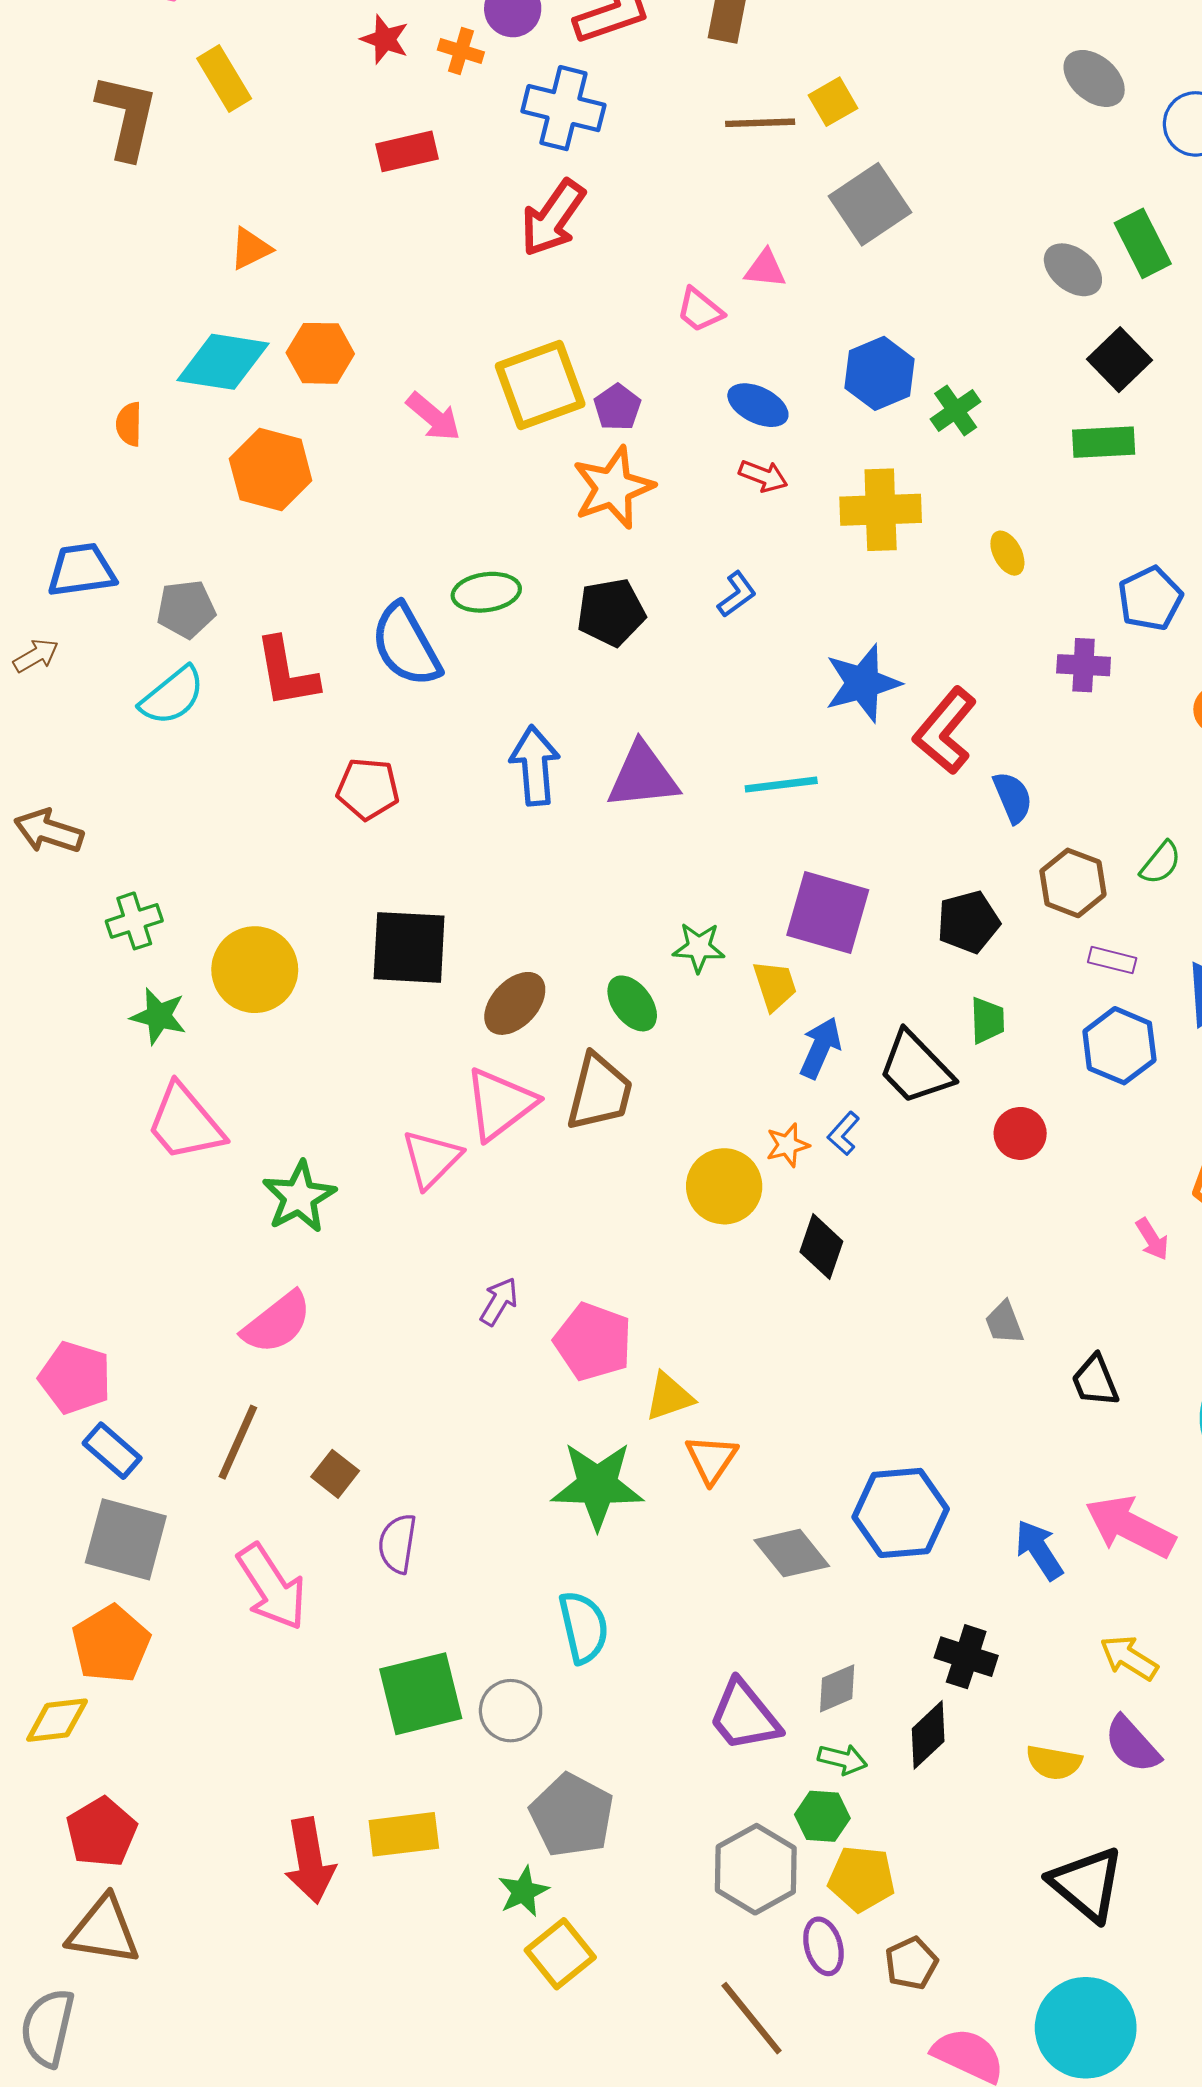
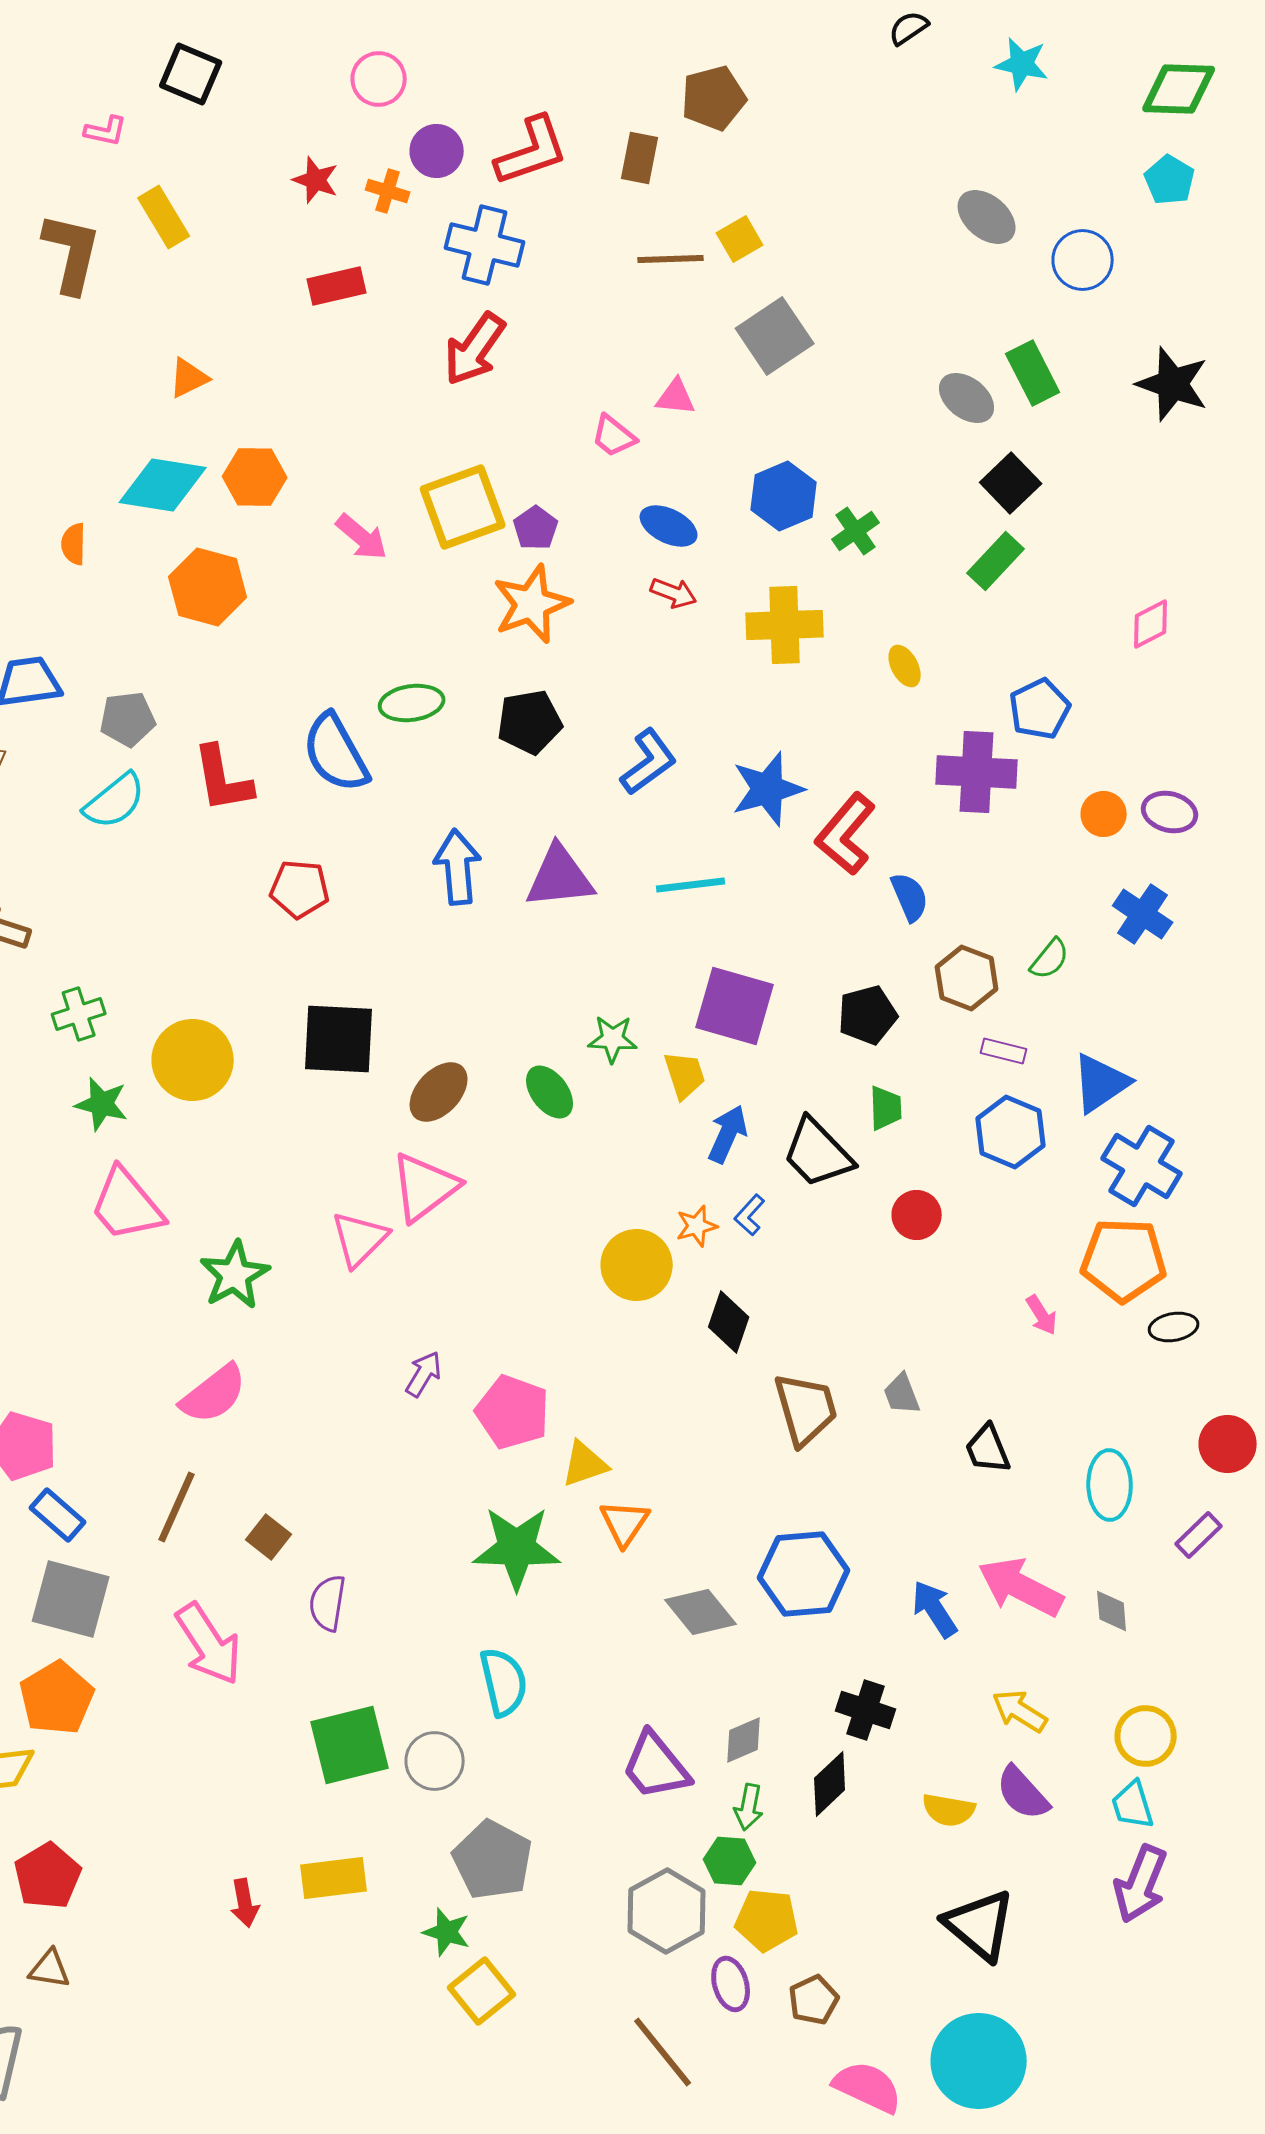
green rectangle: (1104, 442) -> (996, 561), turned -44
blue L-shape: (737, 594) -> (649, 762), moved, size x1.5
purple cross: (1084, 665) -> (977, 772), size x1.6
brown trapezoid: (599, 1092) -> (806, 1409), moved, turned -30
green arrow: (843, 1759) -> (749, 1807), turned 87
red arrow: (310, 1861) -> (245, 1903), size x0.6
green star: (523, 1891) -> (447, 1932), turned -30
brown triangle: (104, 1931) -> (50, 1969), size x0.6

